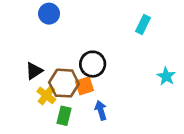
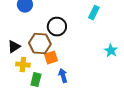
black circle: (93, 64) -> (57, 27), moved
brown hexagon: (64, 83) -> (40, 44), moved
yellow cross: (46, 95) -> (23, 65), turned -32

